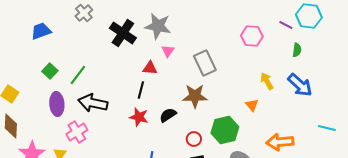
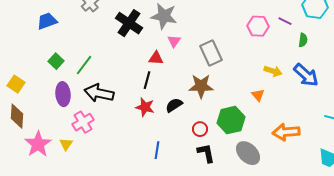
purple line: (286, 25) -> (285, 21), moved
yellow arrow: (267, 81) -> (273, 71), turned 138

